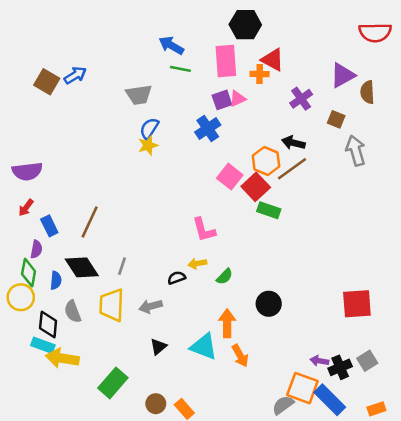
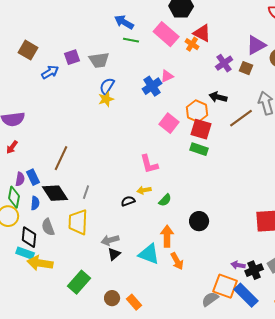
pink rectangle: (226, 61) -> (166, 34), turned -45
orange cross: (260, 74) -> (192, 44), turned 32
blue arrow: (75, 75) -> (50, 72), moved
pink triangle: (238, 99) -> (167, 76), moved
purple square: (222, 100) -> (72, 57), moved
brown square: (336, 119) -> (246, 68), moved
brown line: (292, 169) -> (241, 118), moved
red square: (256, 187) -> (201, 129), moved, turned -30
blue rectangle: (49, 226) -> (33, 177), moved
gray arrow: (151, 306) -> (110, 240), moved

